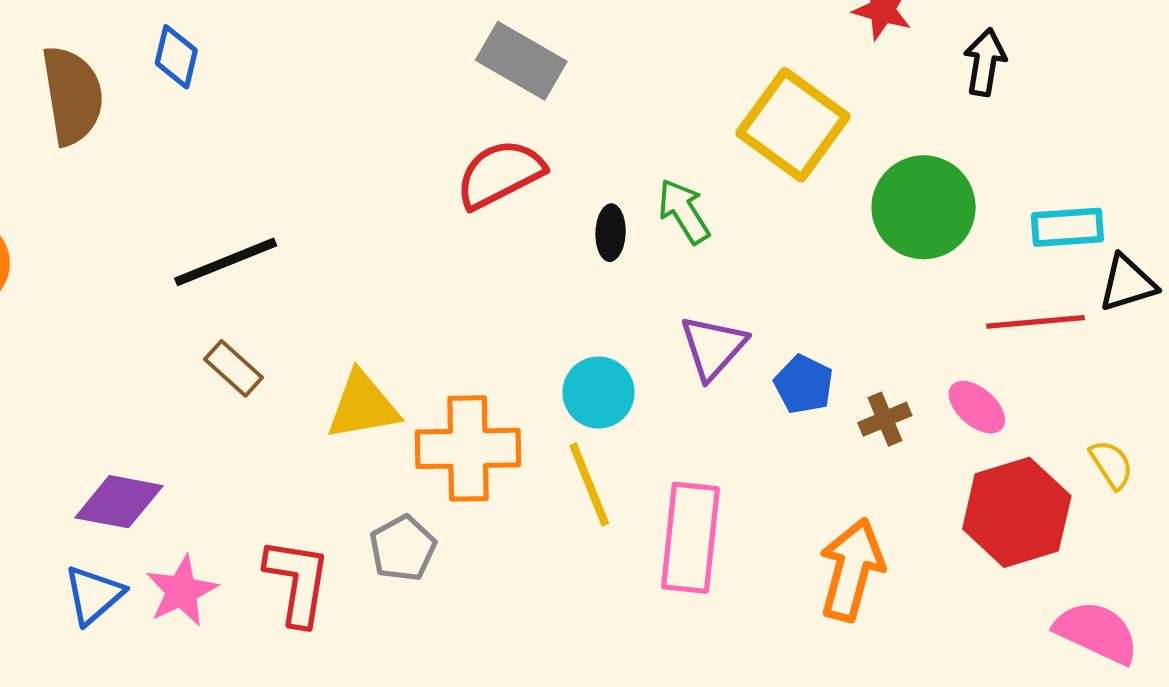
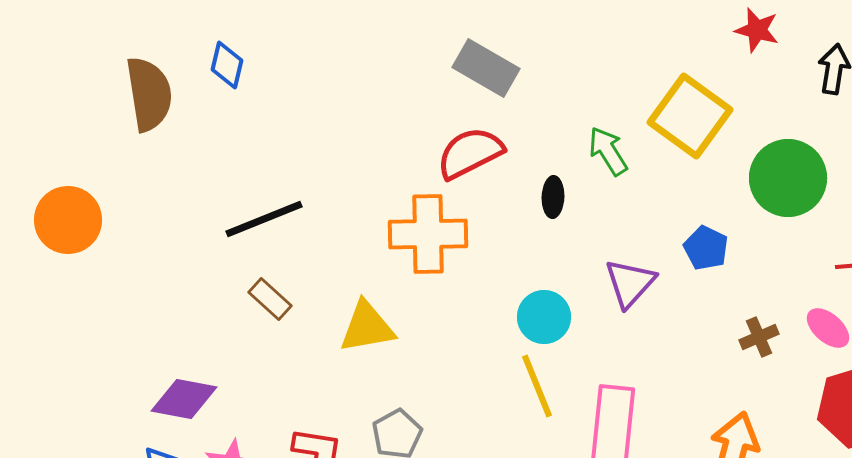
green arrow: (684, 211) -> (608, 151), moved
blue pentagon: (804, 384) -> (706, 248), moved
orange cross: (468, 448) -> (428, 234), moved

